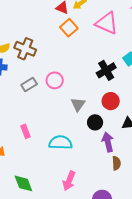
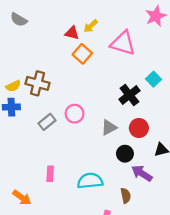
gray triangle: (78, 104) -> (109, 127), moved, turned 35
pink rectangle: (26, 131) -> (50, 174), turned 32
purple arrow: (108, 142) -> (142, 173), turned -36
brown semicircle: (116, 163) -> (126, 196), moved

